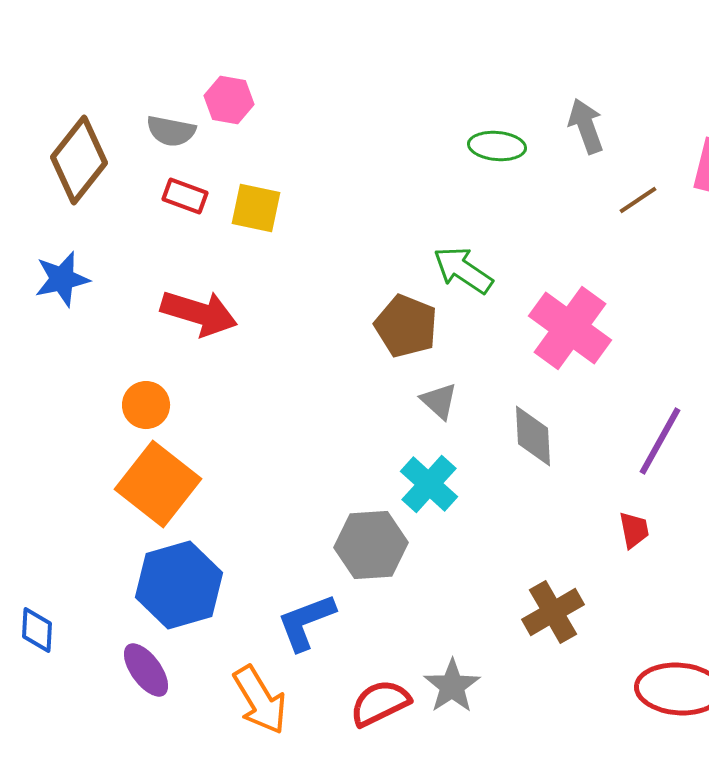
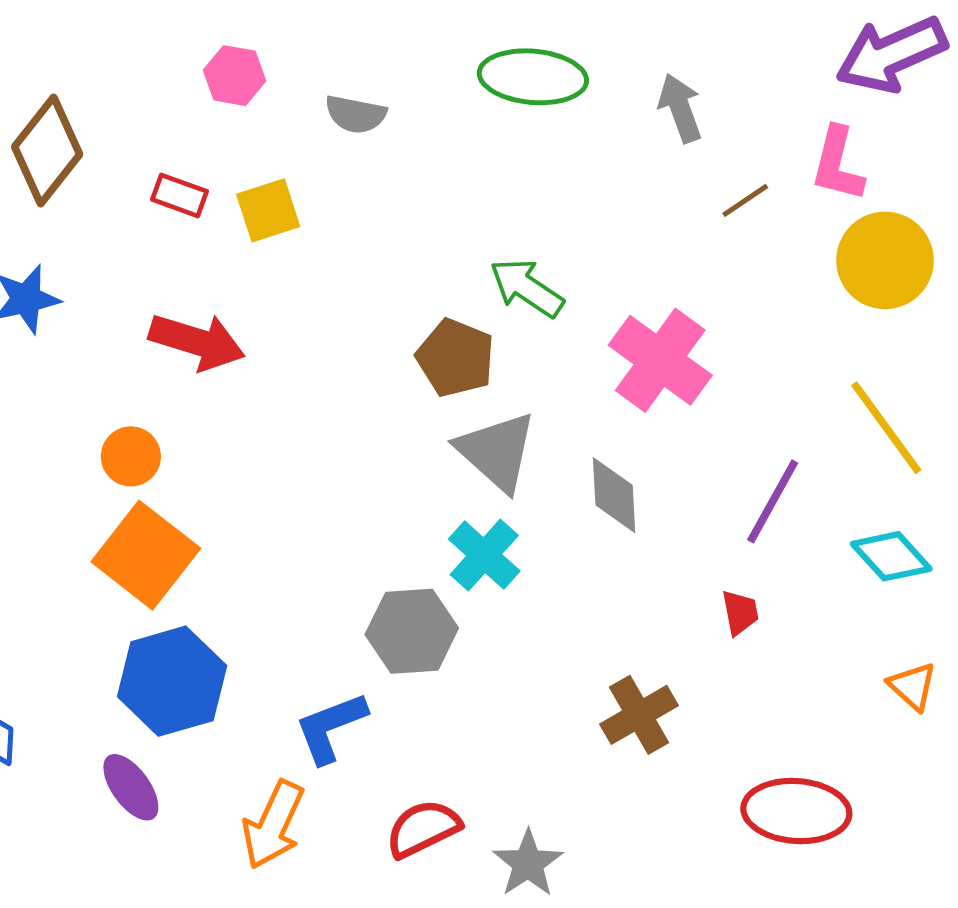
gray semicircle: (171, 131) -> (356, 114), moved
green ellipse: (497, 146) -> (533, 77), moved, size x1.5
yellow square: (256, 208) -> (268, 210), turned -30
gray triangle: (439, 401) -> (497, 451), size x1.8
gray star: (452, 686) -> (528, 863), moved
orange arrow: (260, 700) -> (273, 825), turned 56

